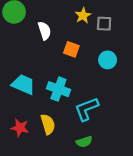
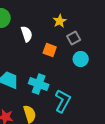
gray square: (104, 24) -> (74, 38), moved, turned -32
cyan L-shape: (87, 109) -> (63, 101), turned 140

